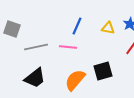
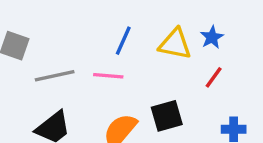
yellow triangle: (108, 28) -> (175, 44), size x1.5

